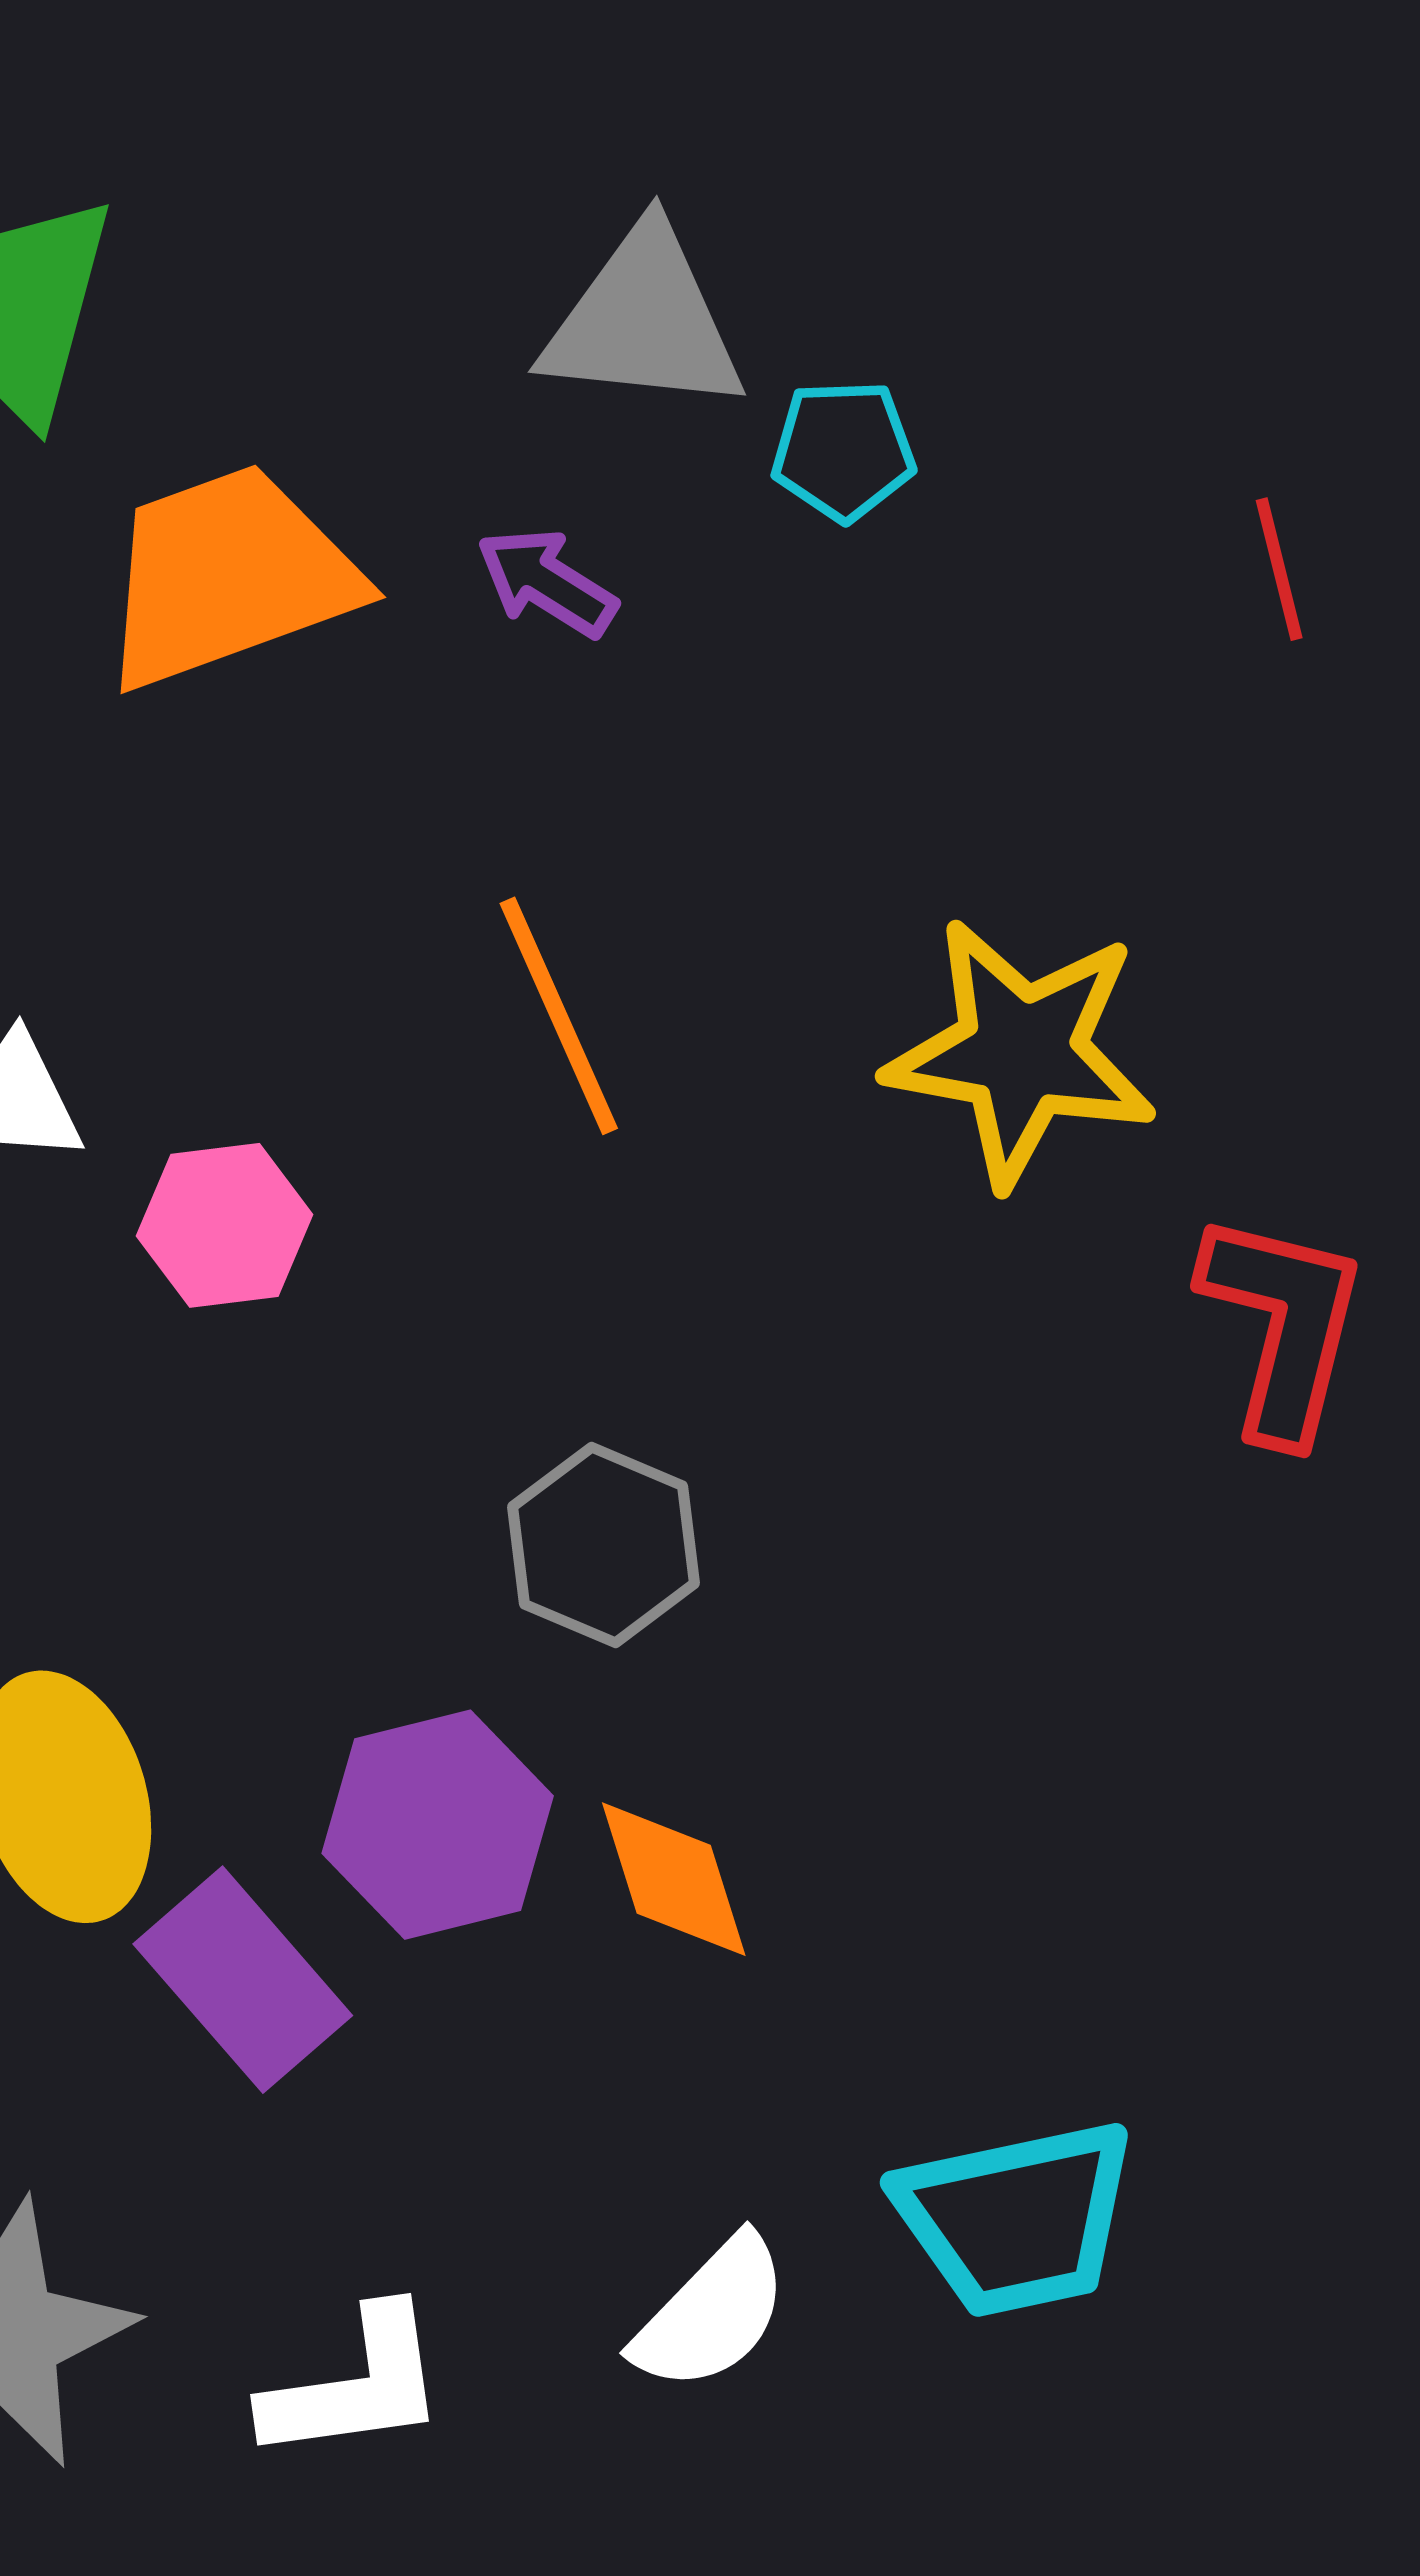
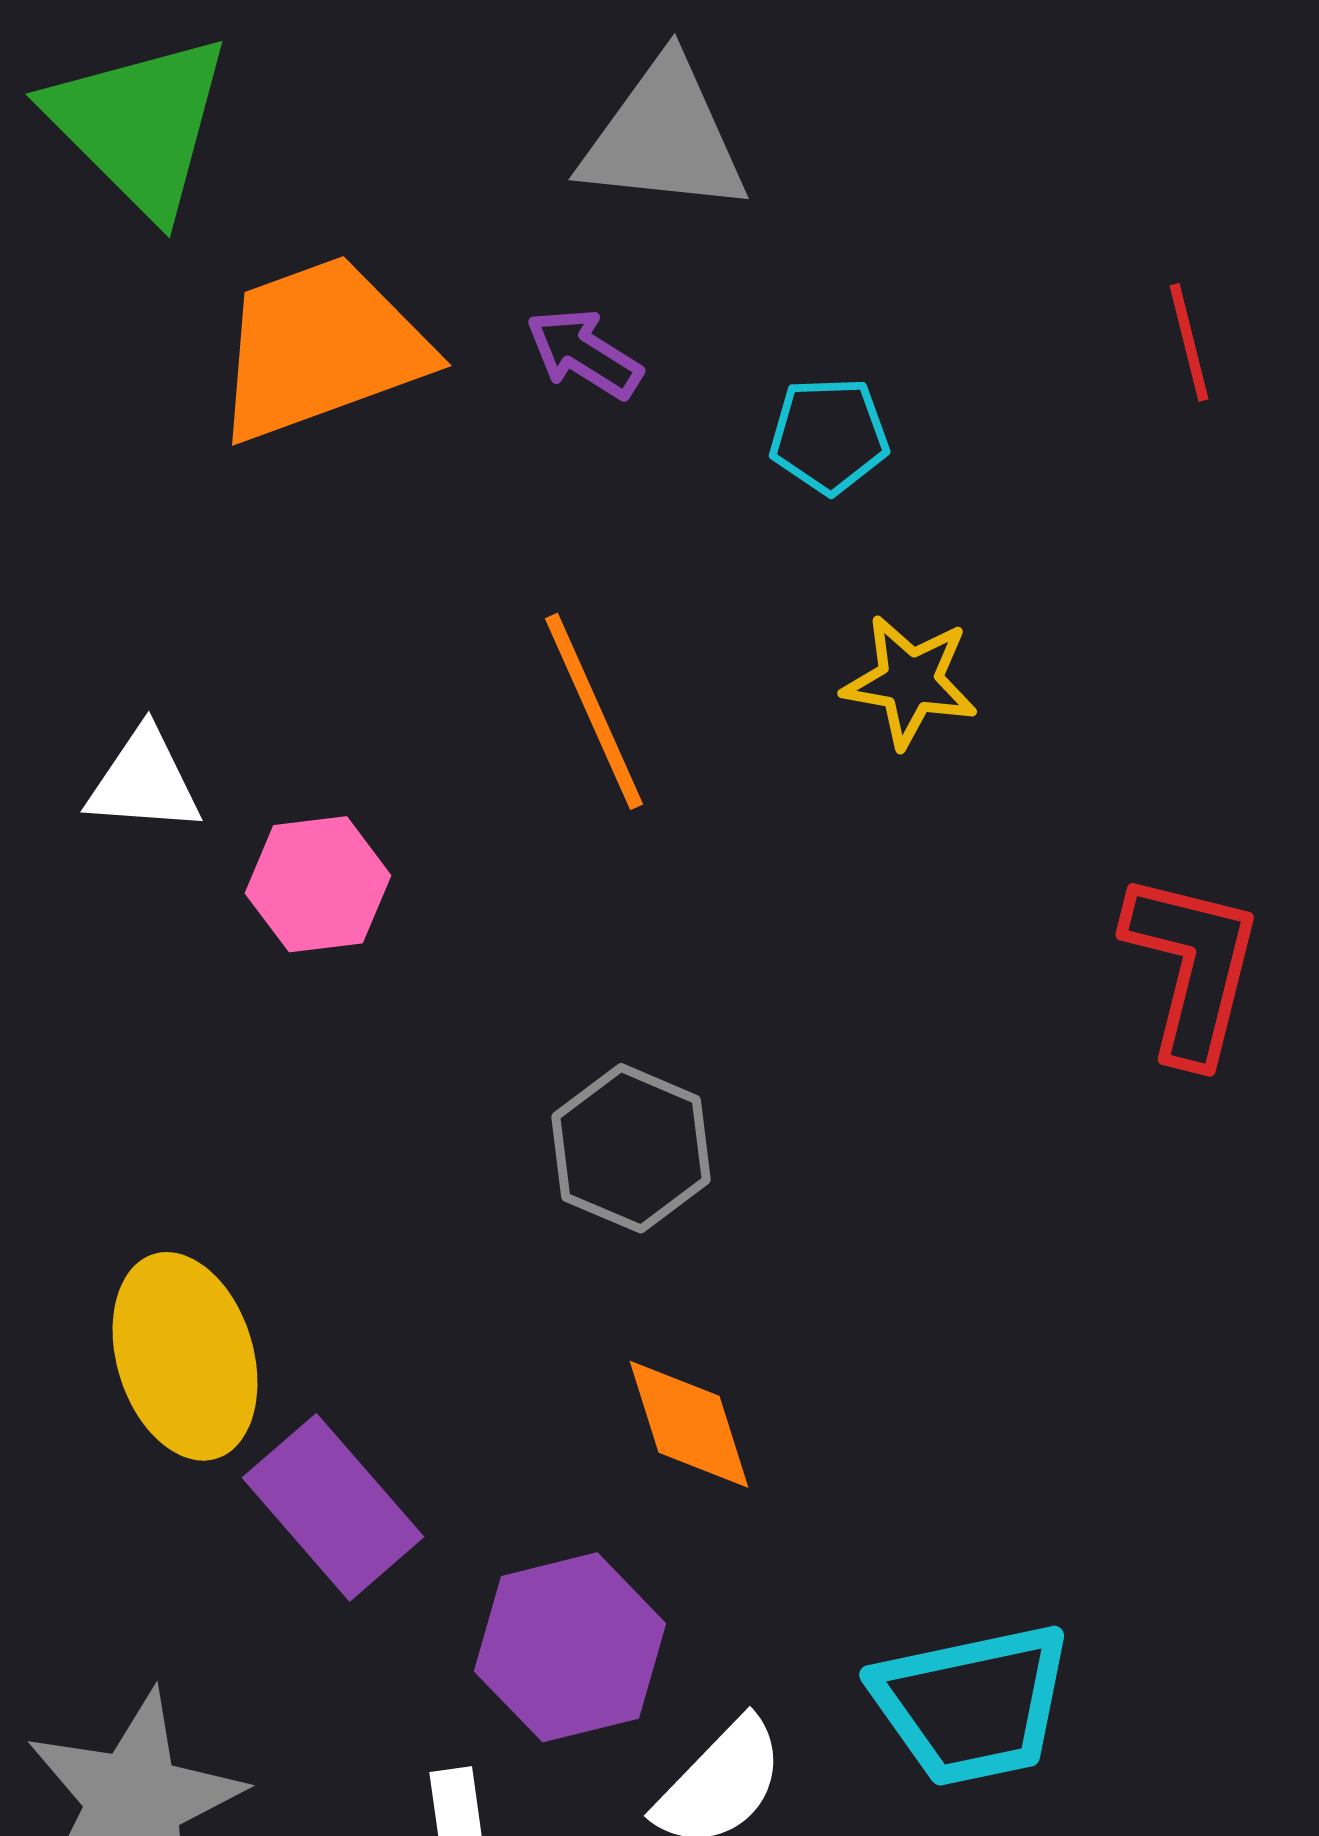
cyan pentagon: (843, 450) -> (829, 435), moved
yellow star: (1021, 1052) -> (910, 681), moved, size x0.6
purple hexagon: (438, 1825) -> (570, 1647), moved

